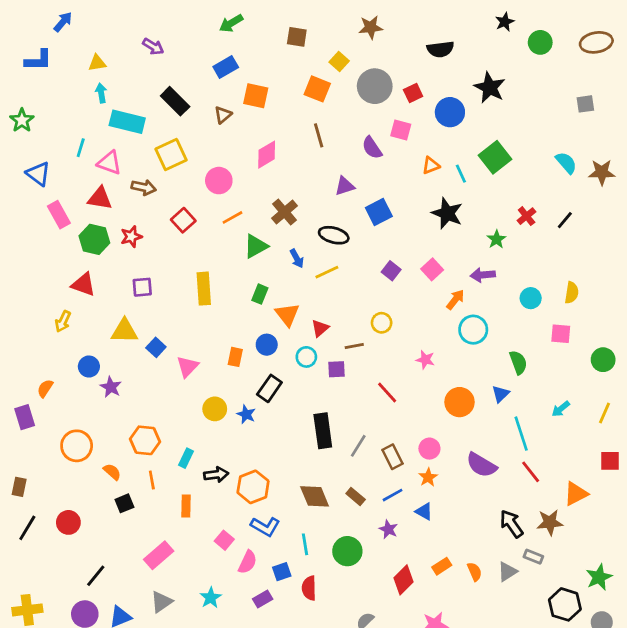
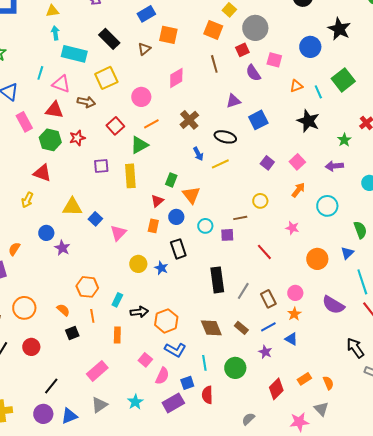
red square: (413, 93) -> (242, 50), moved
green triangle: (256, 246) -> (139, 145), moved
purple square: (142, 287) -> (101, 166), moved
orange arrow: (455, 300) -> (298, 190), moved
red triangle: (320, 328) -> (157, 201), moved
black rectangle: (269, 388) -> (178, 249), turned -54
orange circle: (77, 446) -> (24, 308), moved
gray triangle: (507, 572) -> (321, 409), moved, turned -42
purple rectangle: (263, 599) -> (173, 403), size x1.5

